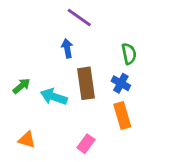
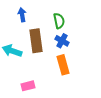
green semicircle: (129, 54) -> (59, 21), moved
pink rectangle: (86, 144) -> (28, 86), moved, turned 40

